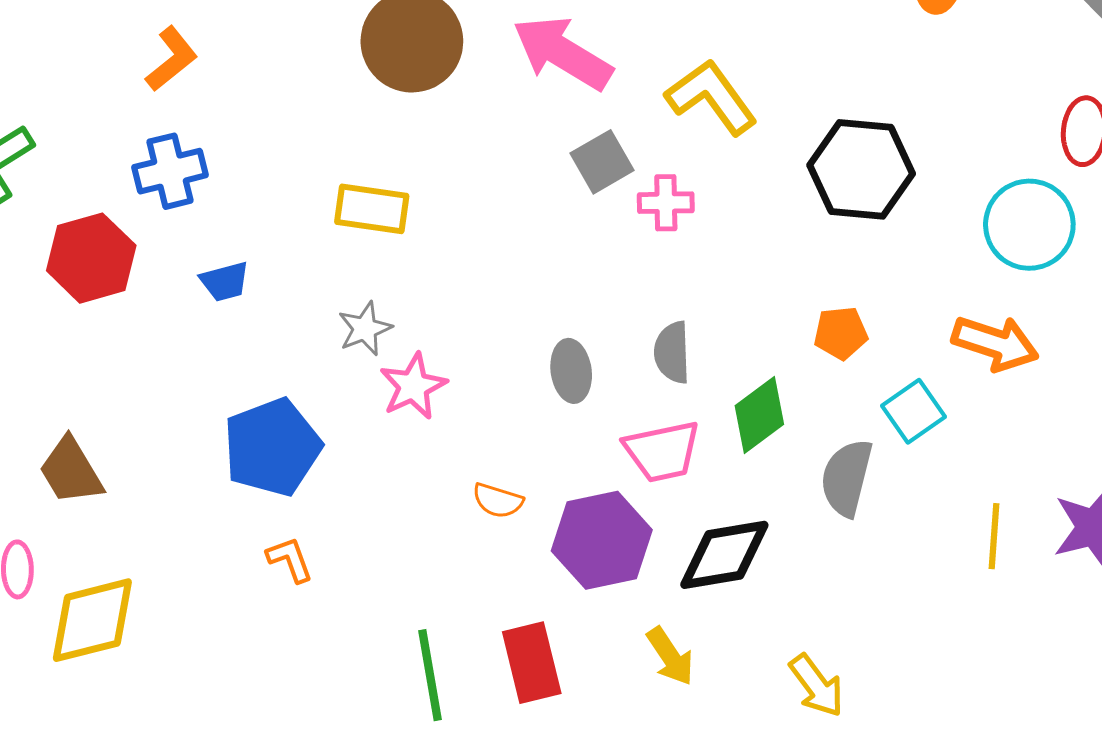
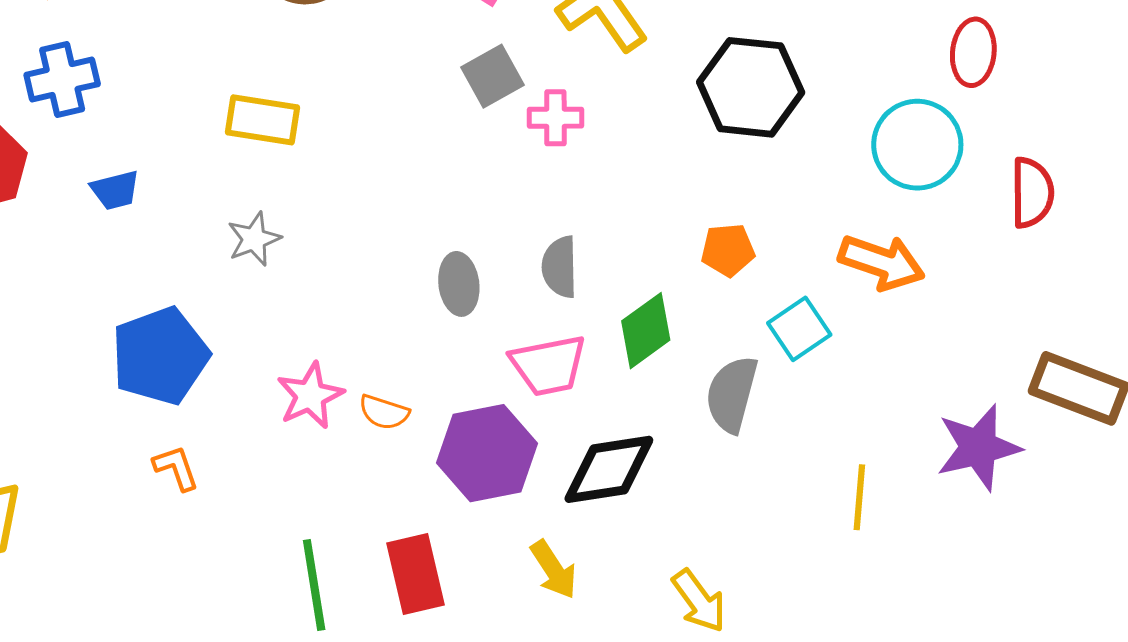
pink star: (413, 386) -> (310, 396), moved
yellow line: (994, 536) -> (859, 497), moved

